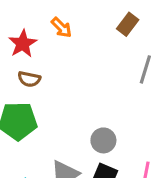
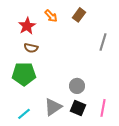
brown rectangle: (128, 24) -> (79, 15), moved

